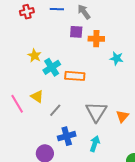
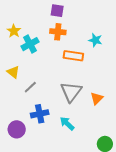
orange cross: (96, 39) -> (58, 32), moved
orange rectangle: (75, 76) -> (73, 56), moved
cyan arrow: (95, 144) -> (67, 124), turned -70

